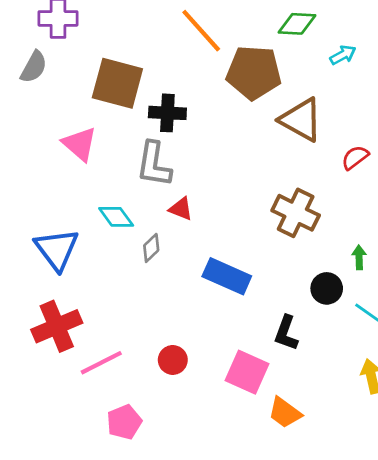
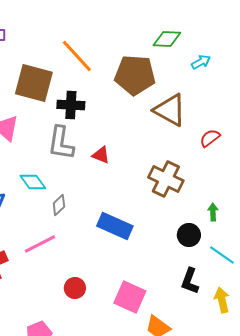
orange line: (201, 31) -> (77, 56), moved
red triangle: (181, 209) -> (101, 155), moved
black L-shape: (286, 333) -> (190, 281), moved
pink line: (101, 363) -> (40, 244), moved

